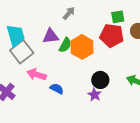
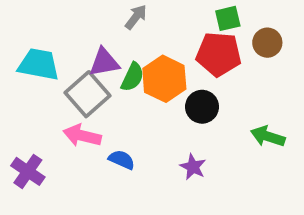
cyan trapezoid: (16, 35) -> (39, 64), turned -60
gray square: (22, 52) -> (88, 94), moved
black circle: (100, 80) -> (202, 107), moved

